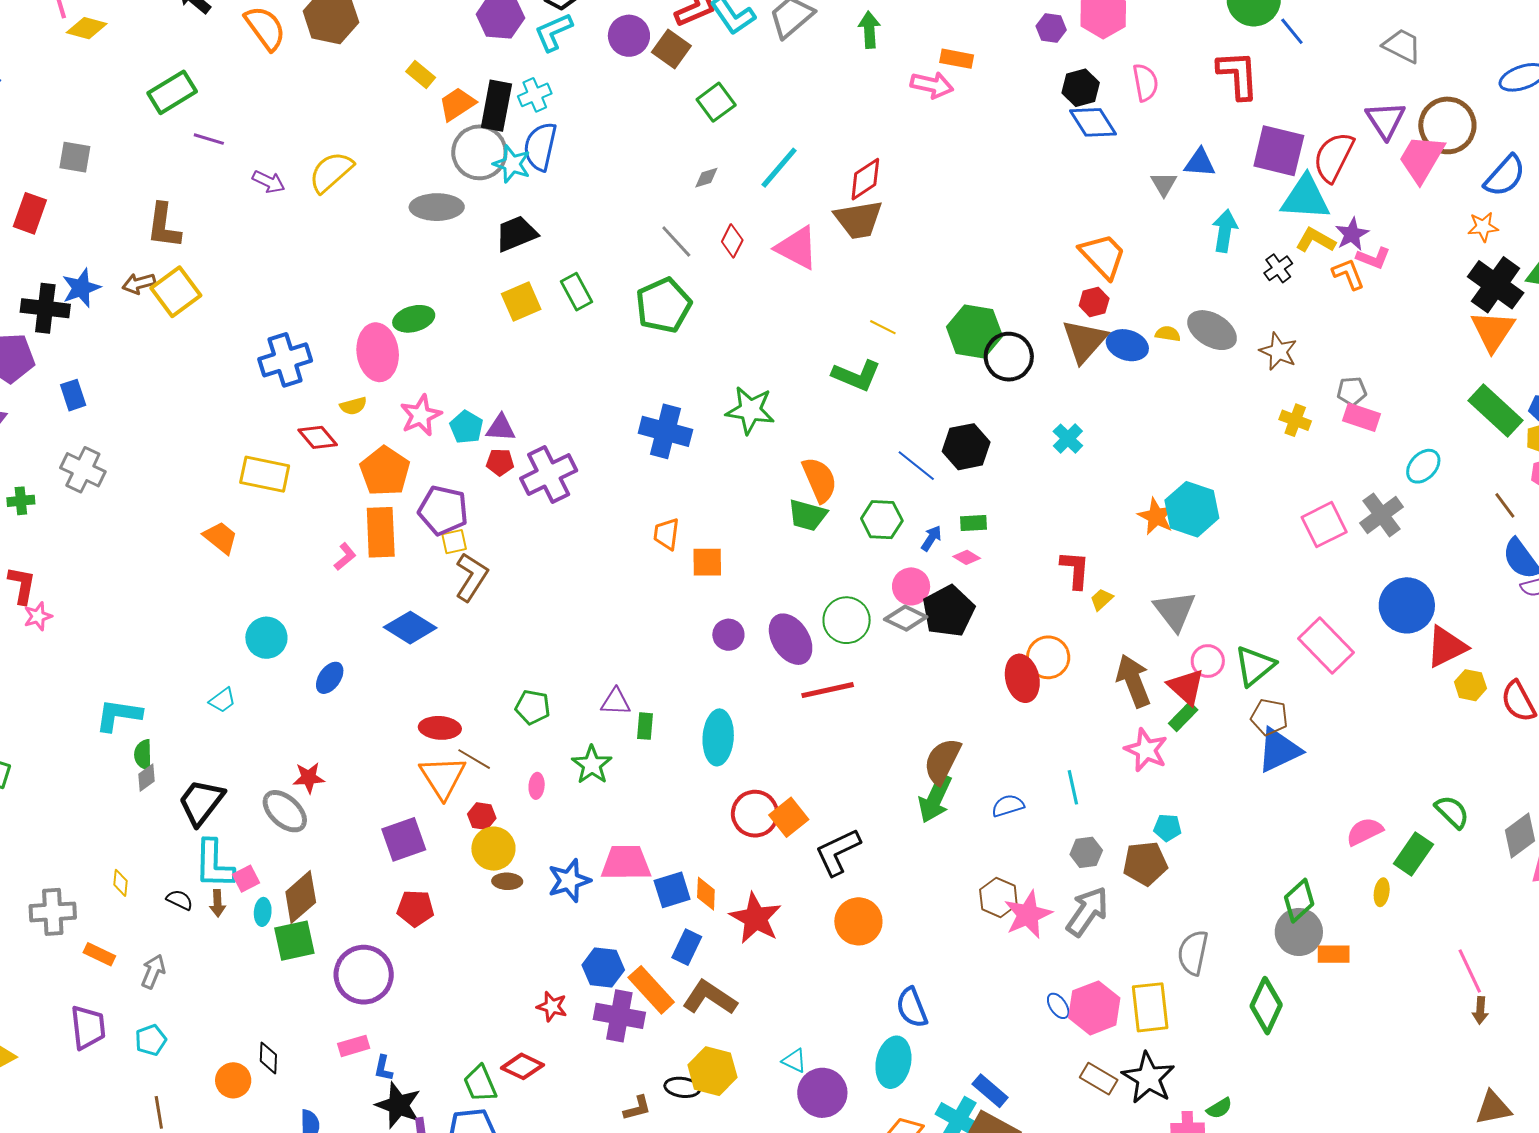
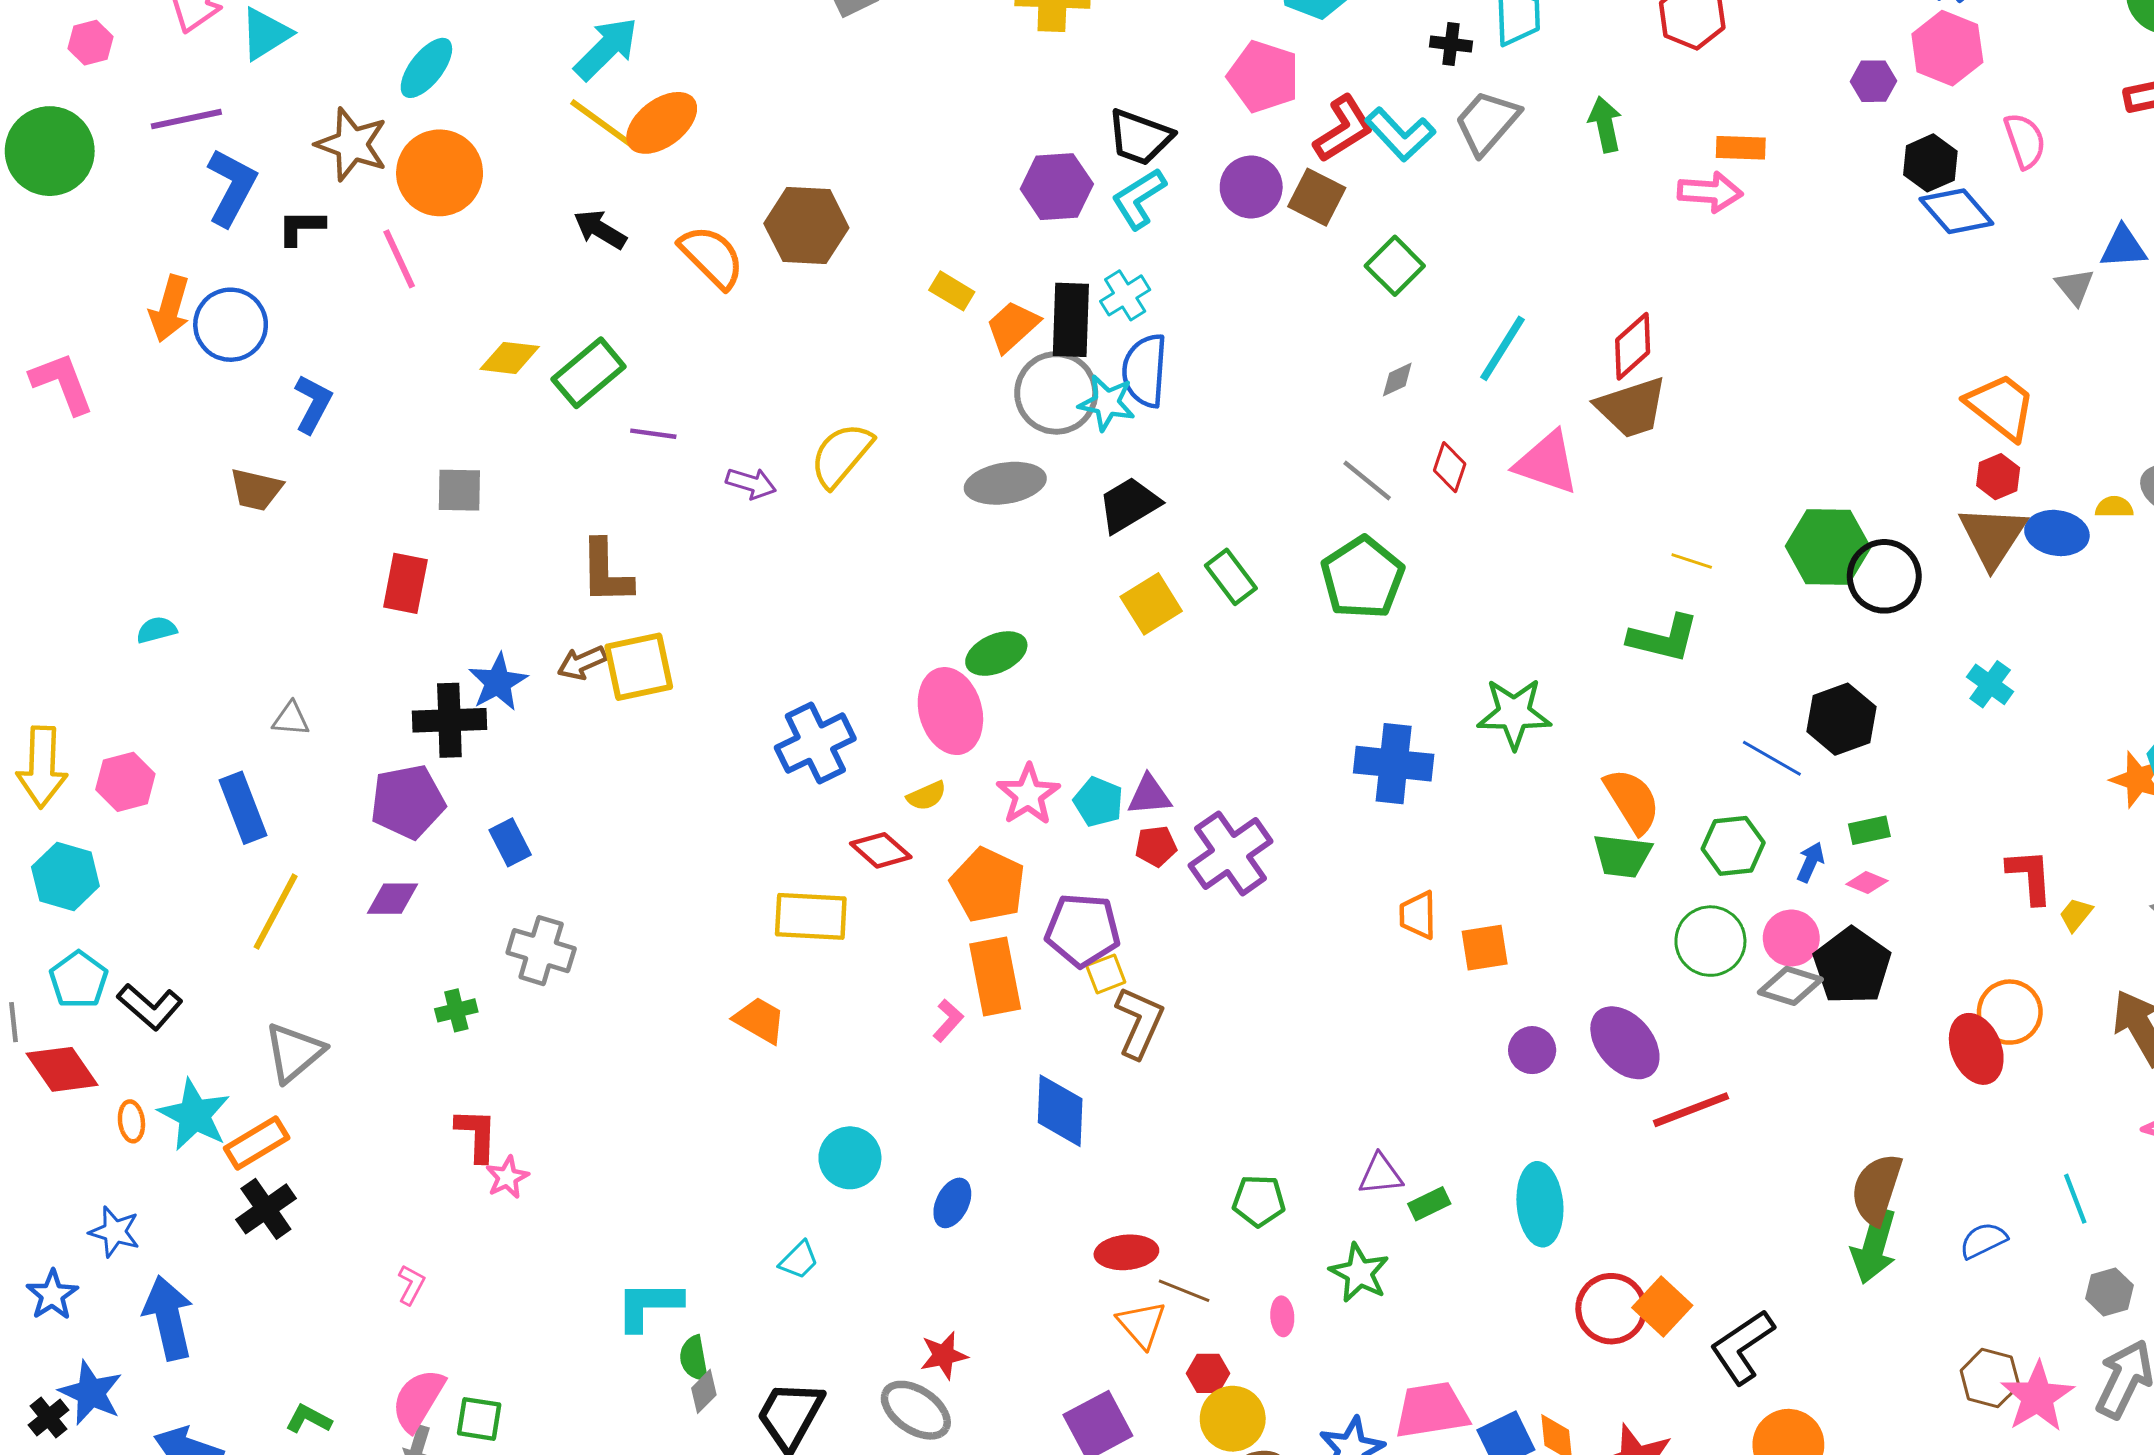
yellow diamond: (87, 28) -> (510, 358), moved
yellow square: (176, 292) -> (639, 667), turned 33
green circle: (847, 620) -> (1710, 941), moved
blue diamond: (410, 628) -> (1060, 1111), turned 69
green rectangle: (645, 726) -> (1429, 1204), turned 68
orange triangle: (443, 777) -> (1142, 1324), size x0.7

